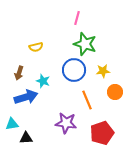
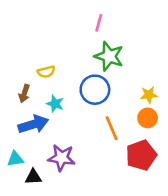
yellow semicircle: (36, 47) -> (46, 72), moved
yellow star: (103, 71) -> (149, 95), moved
purple star: (66, 123) -> (62, 158), moved
red pentagon: (102, 133) -> (141, 155), moved

